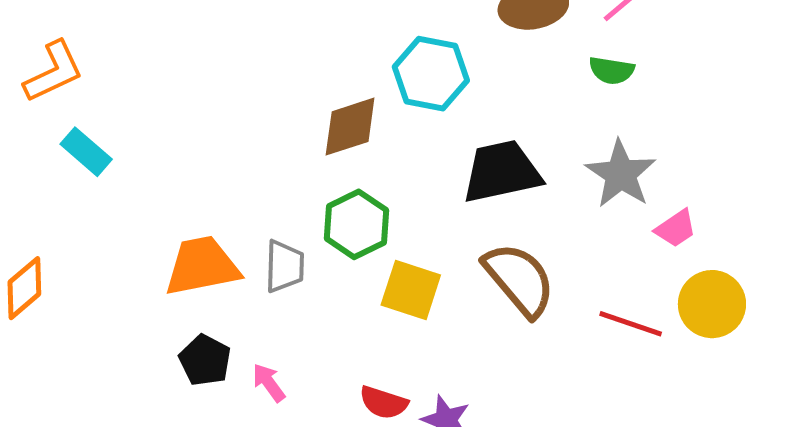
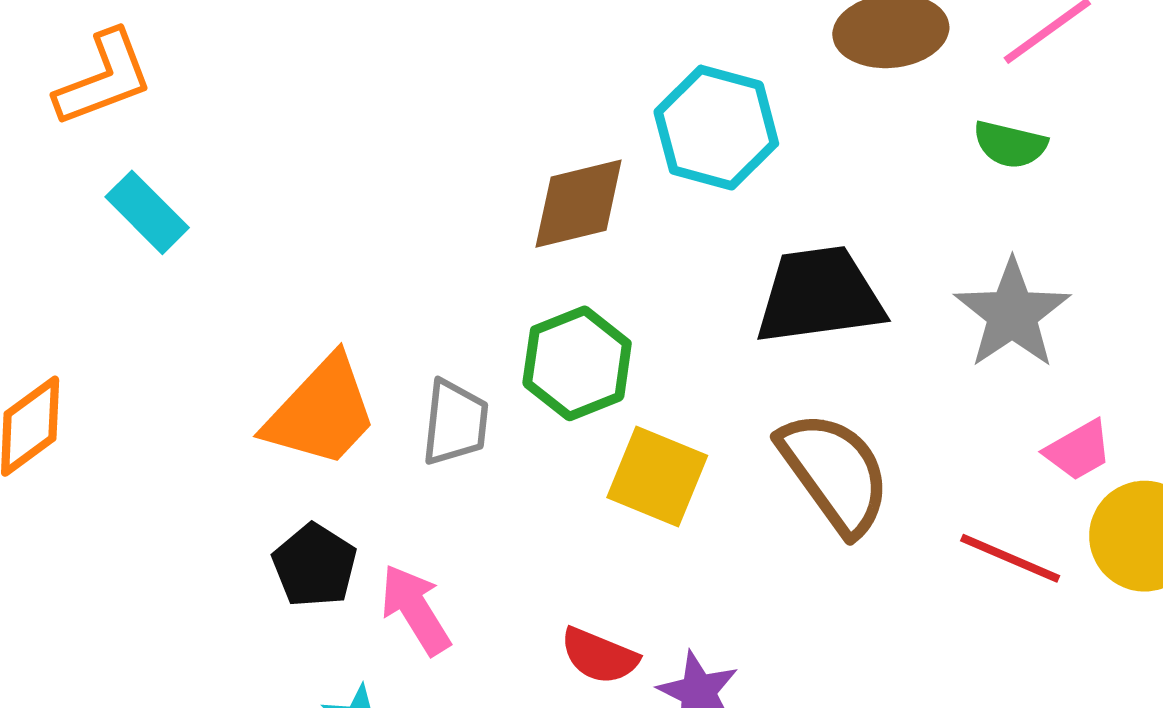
pink trapezoid: (676, 228) -> (1078, 450), moved
orange trapezoid: (202, 266) -> (321, 412), turned 140
pink arrow: (269, 383) -> (415, 610), size x1.4

